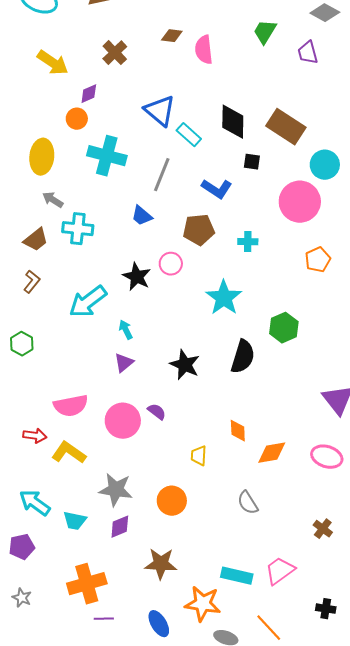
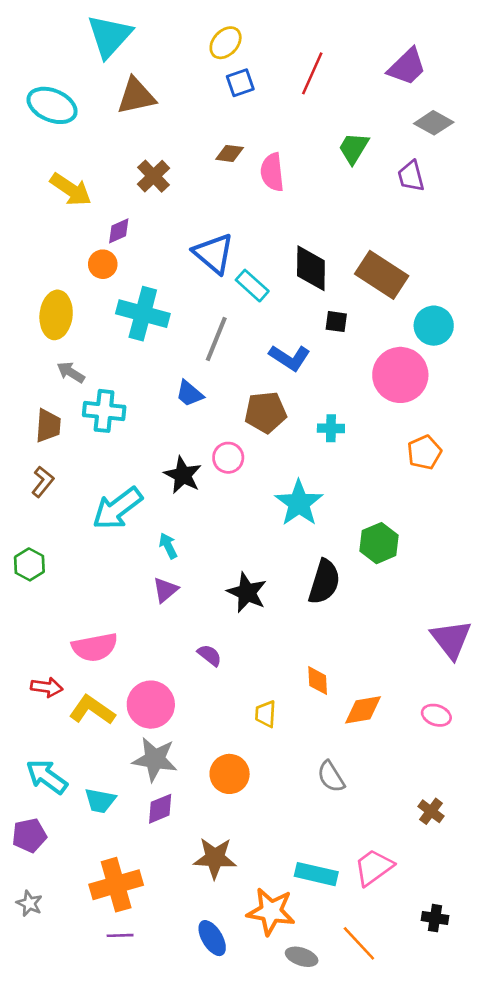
brown trapezoid: (36, 240) -> (48, 426), turned -48
pink circle: (123, 421) -> (151, 705), moved
pink ellipse: (327, 457) -> (436, 715), size x0.7
purple line: (104, 619) -> (120, 935), moved

